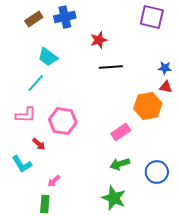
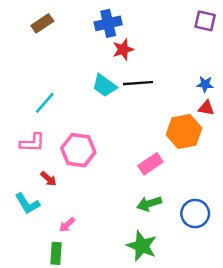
blue cross: (65, 17) -> (108, 23), moved
purple square: (152, 17) -> (205, 21), moved, size x0.7
cyan trapezoid: (48, 57) -> (104, 86), moved

